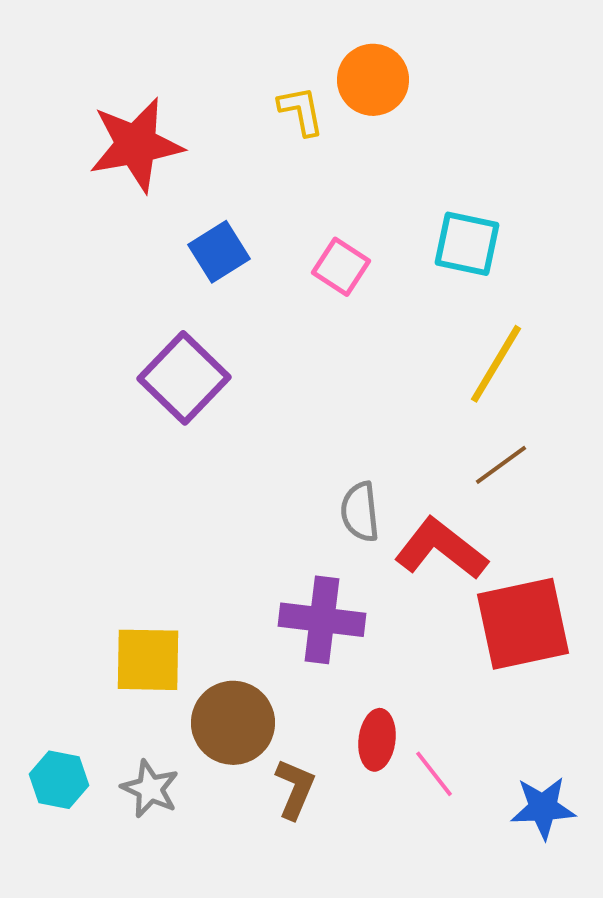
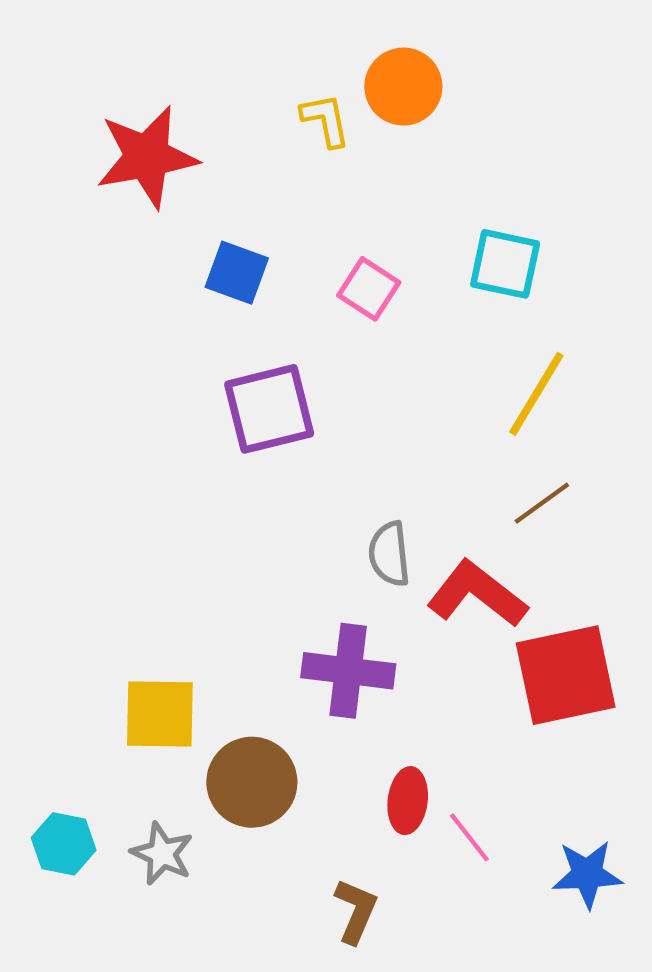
blue square: (219, 252) -> (237, 273), turned -38
purple square: (184, 378) -> (269, 409), moved, turned 32
brown L-shape: (295, 789) -> (356, 911), moved

